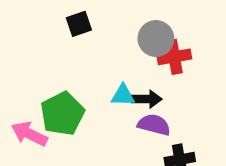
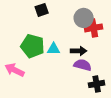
cyan triangle: (123, 95) -> (54, 49), moved
green pentagon: (62, 114) -> (33, 46), moved, turned -30

